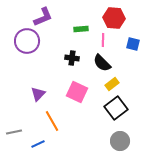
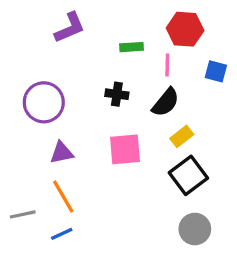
purple circle: (27, 41) -> (44, 102), moved
black semicircle: (102, 63) -> (166, 102), turned -96
pink square: (77, 92) -> (125, 149), turned -30
purple triangle: (38, 94) -> (62, 153), turned 35
orange line: (52, 121) -> (63, 197), moved

